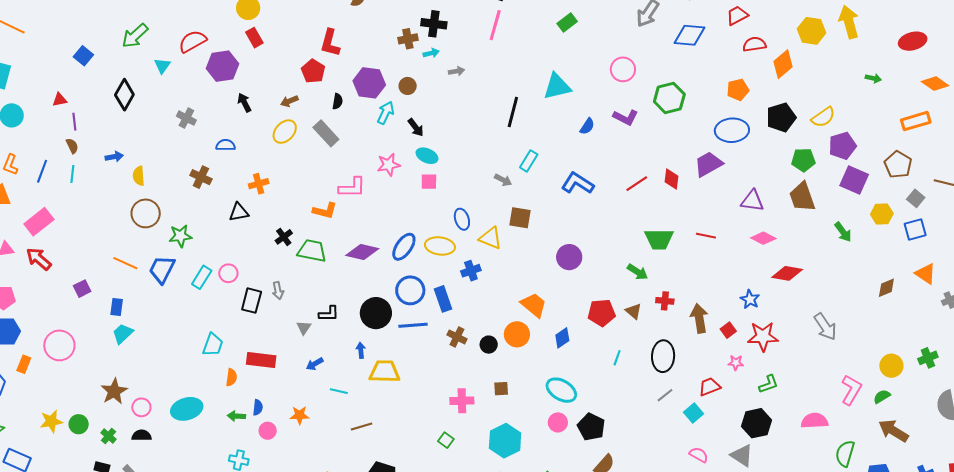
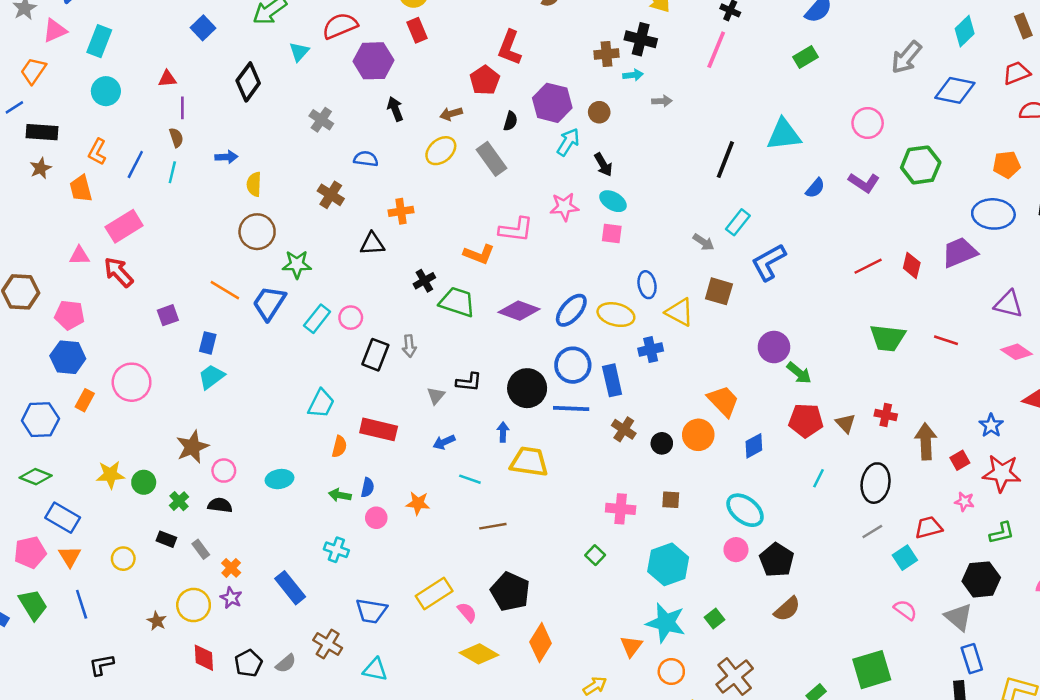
blue L-shape: (578, 183) -> (769, 262), moved, turned -68
green arrow: (638, 272) -> (799, 373), moved
cyan ellipse: (187, 409) -> (279, 479), size x0.7

